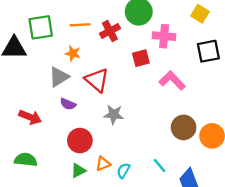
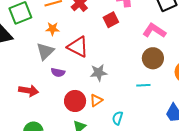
pink L-shape: (172, 81) -> (154, 31), moved
brown circle: (184, 127) -> (153, 58), moved
orange triangle: (103, 164) -> (96, 100), moved
cyan line: (160, 166) -> (143, 85), moved, turned -40

